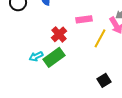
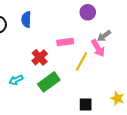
green rectangle: (54, 57) -> (49, 82), moved
black square: (104, 80) -> (86, 104), turned 32

